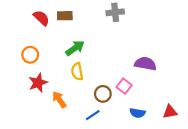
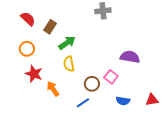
brown rectangle: (65, 16) -> (50, 27), moved, turned -56
red semicircle: (41, 18) -> (28, 19), moved
red star: (38, 83) -> (34, 74), turned -30

